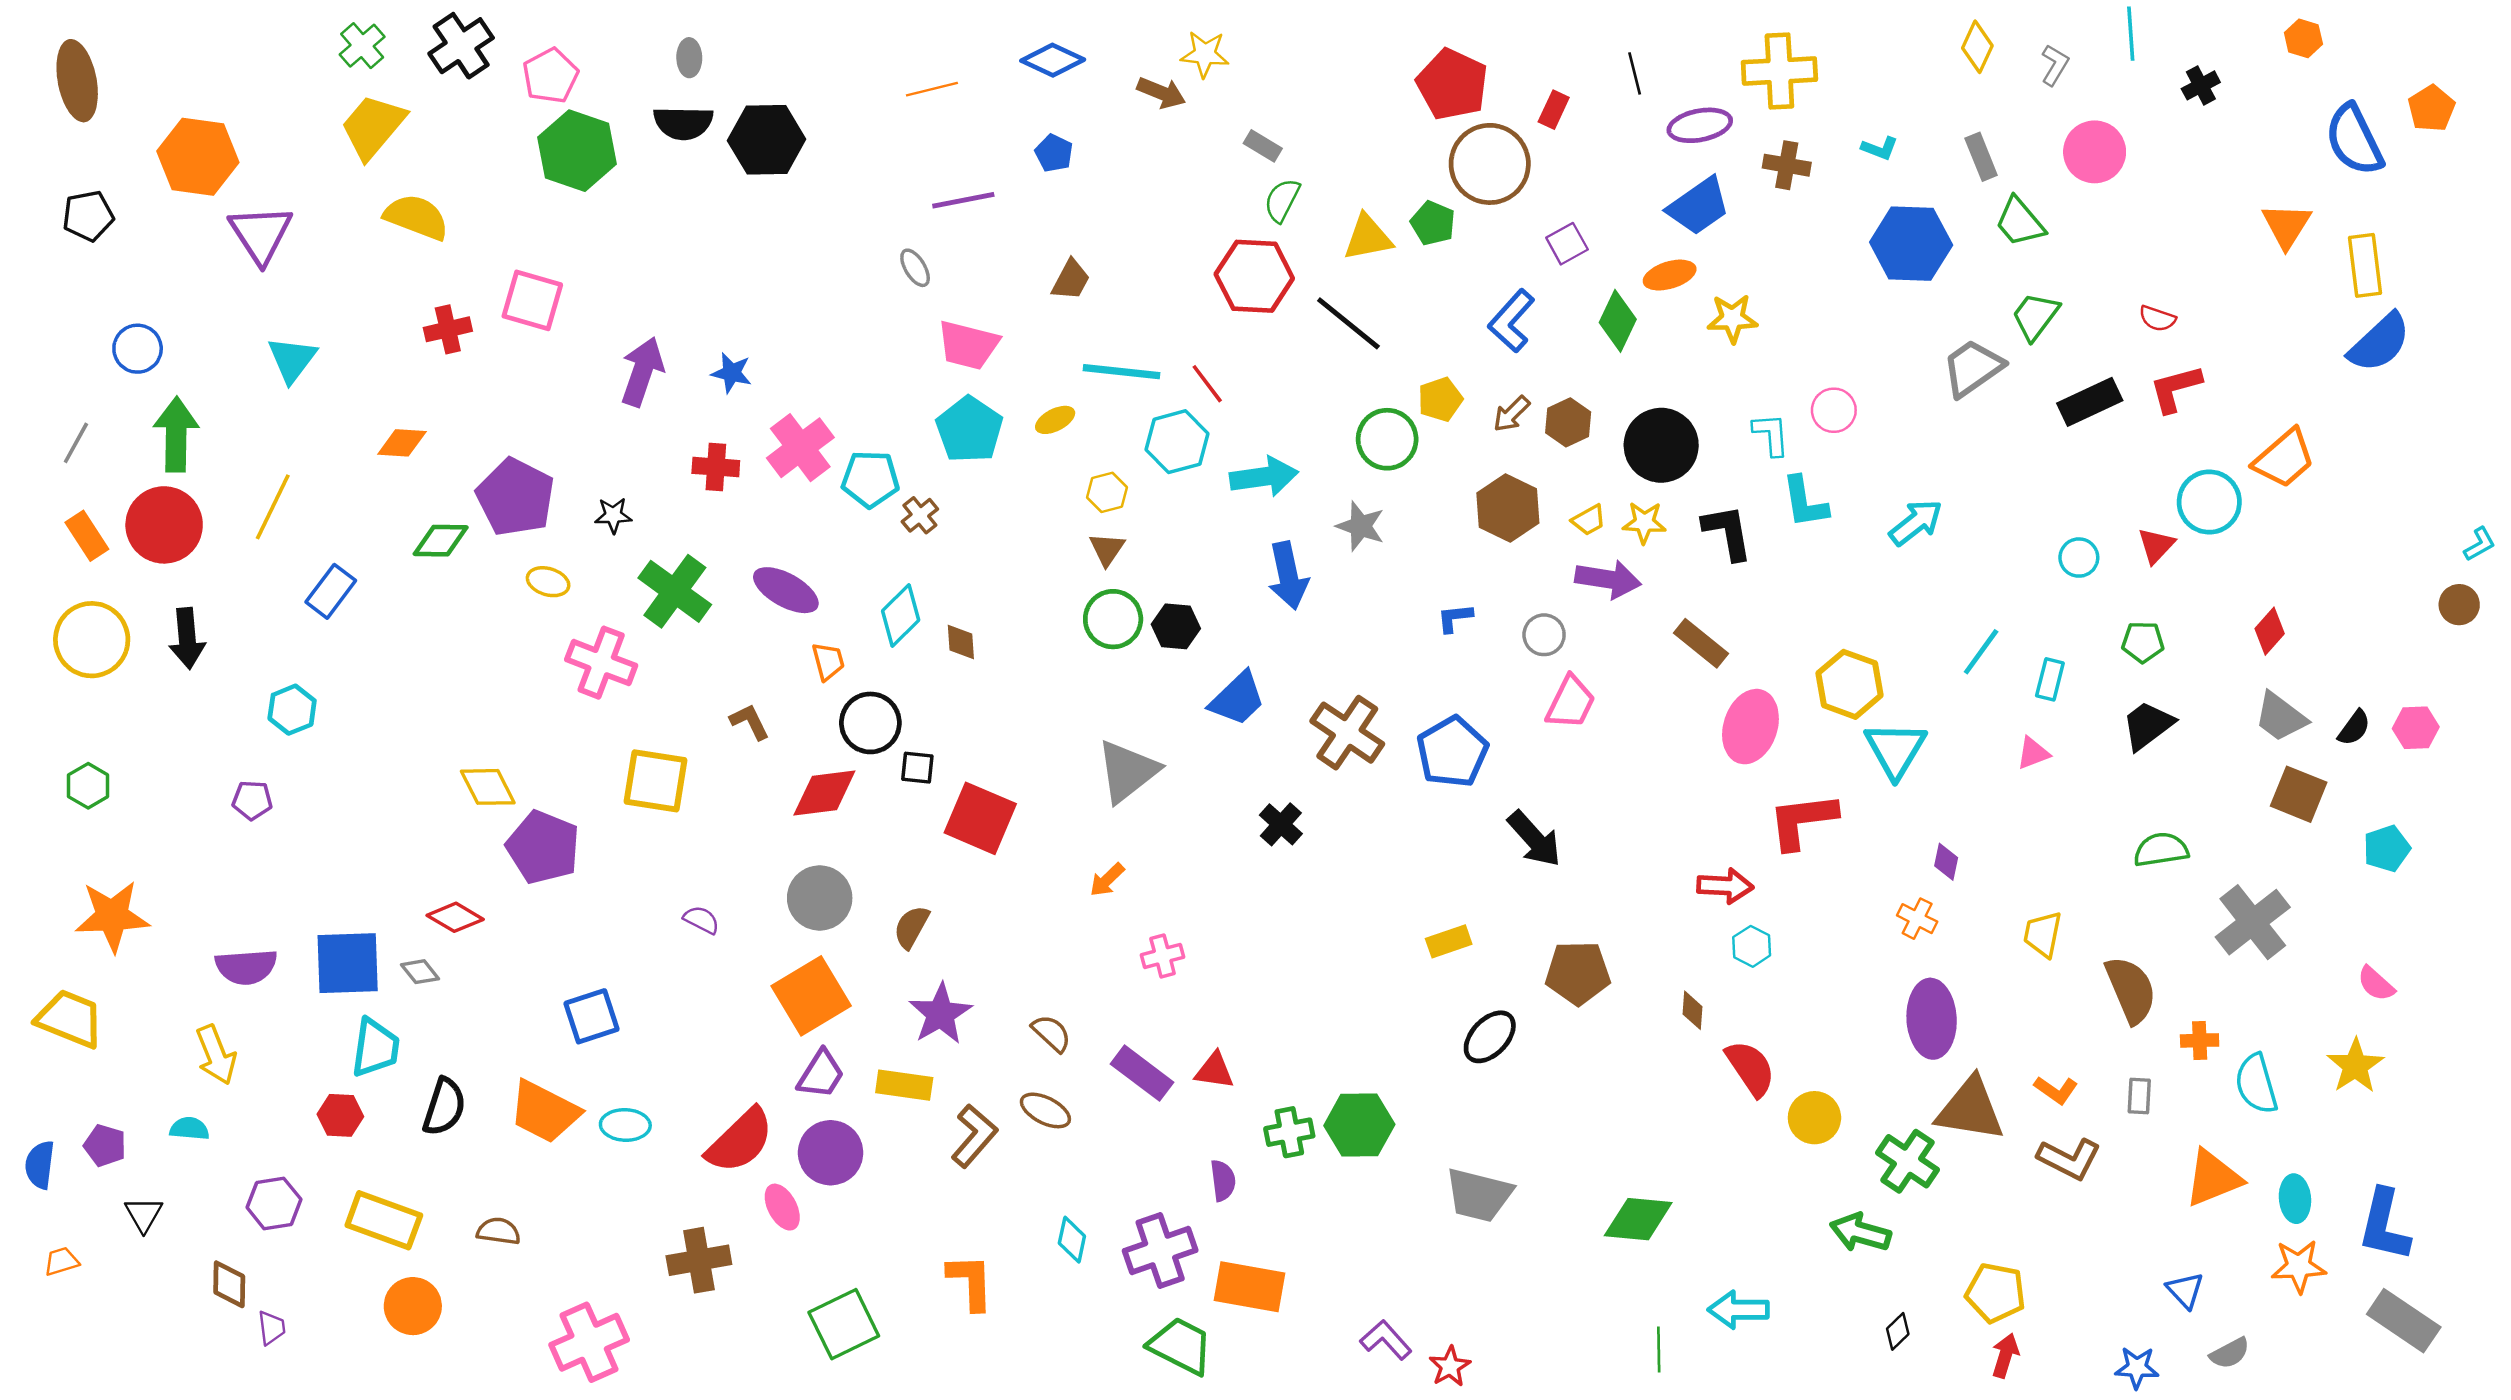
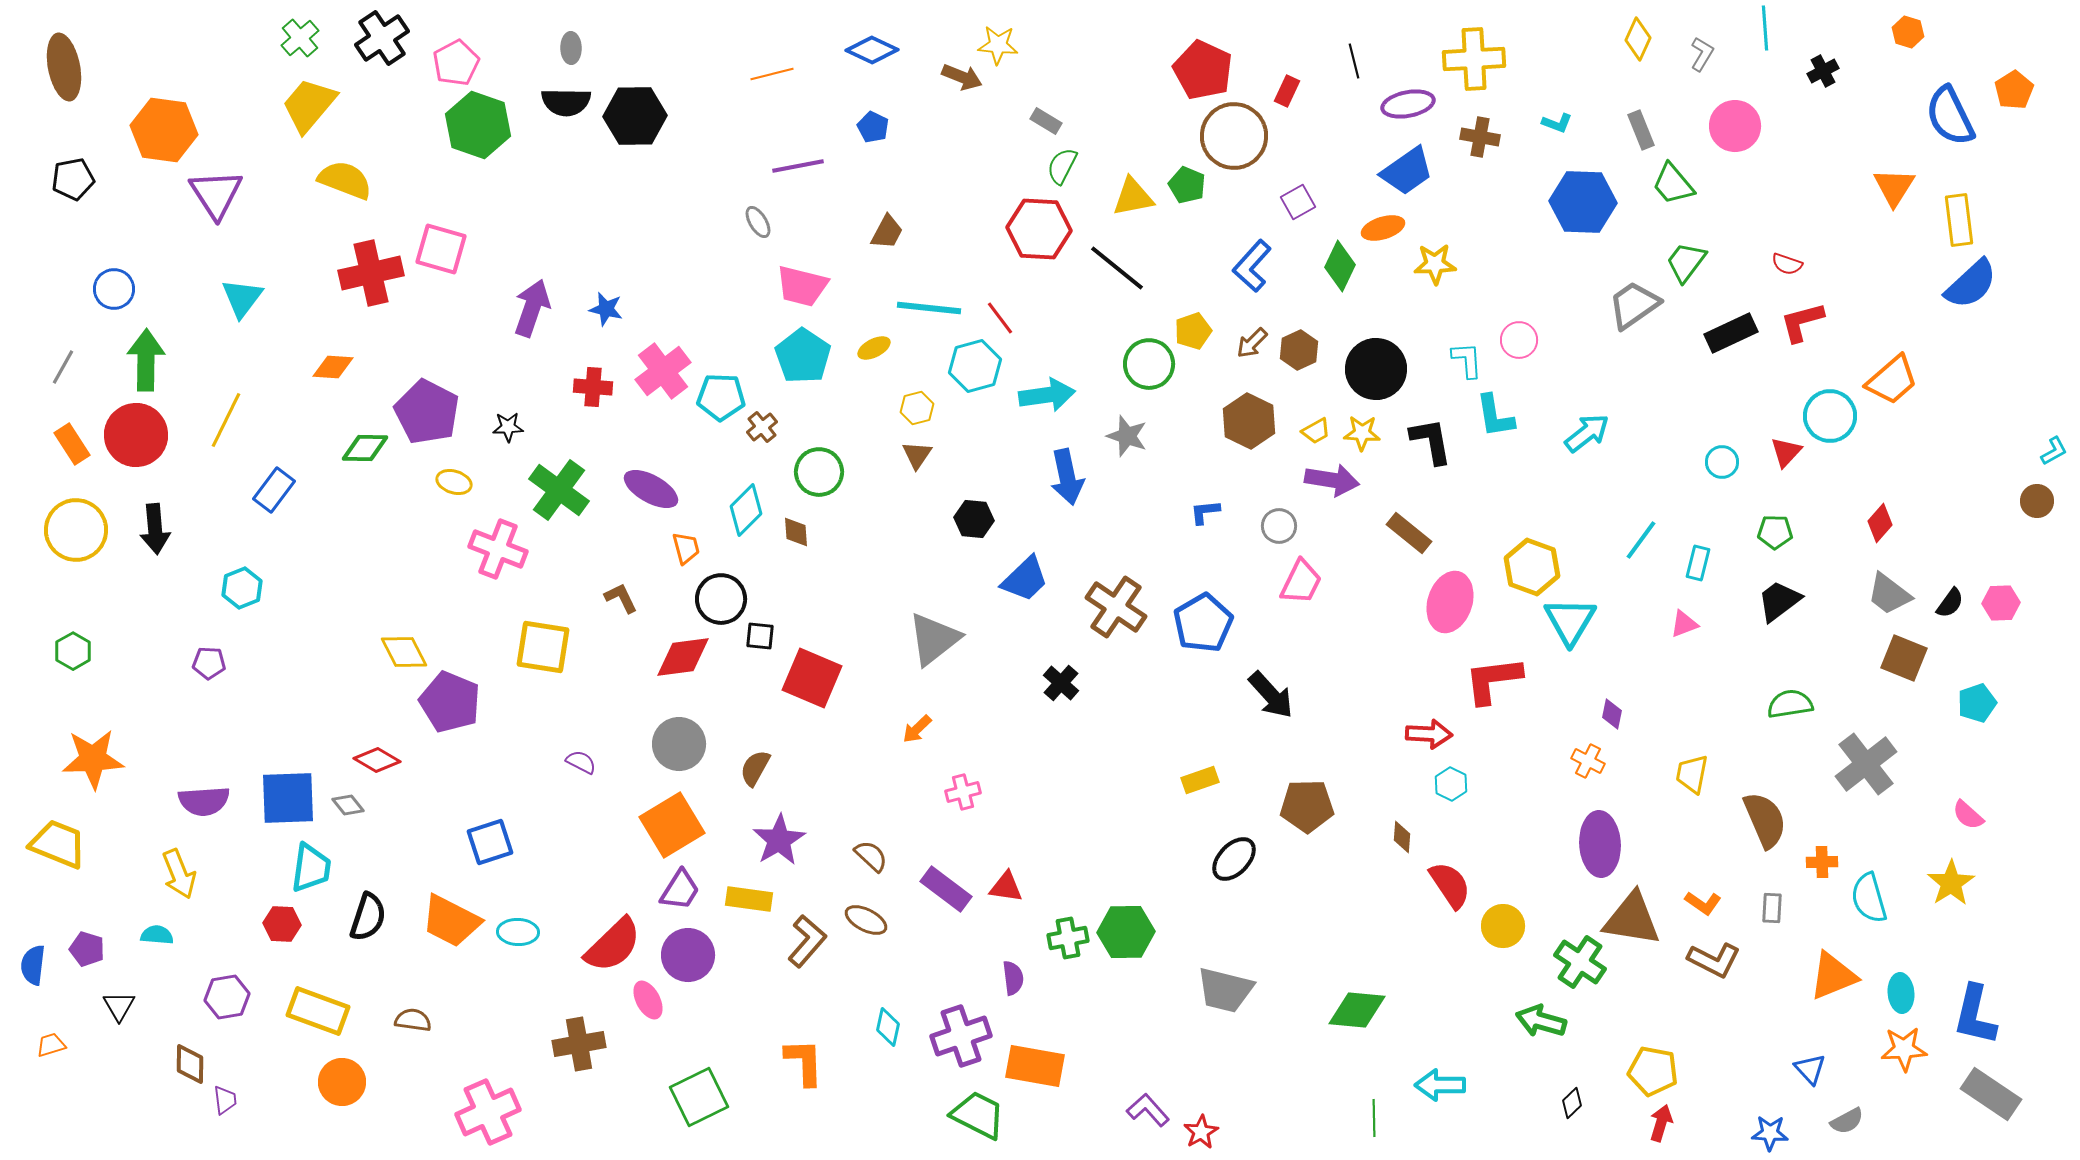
red cross: (448, 329) -> (371, 273), size x1.6
green circle: (1113, 619) -> (819, 472), moved

